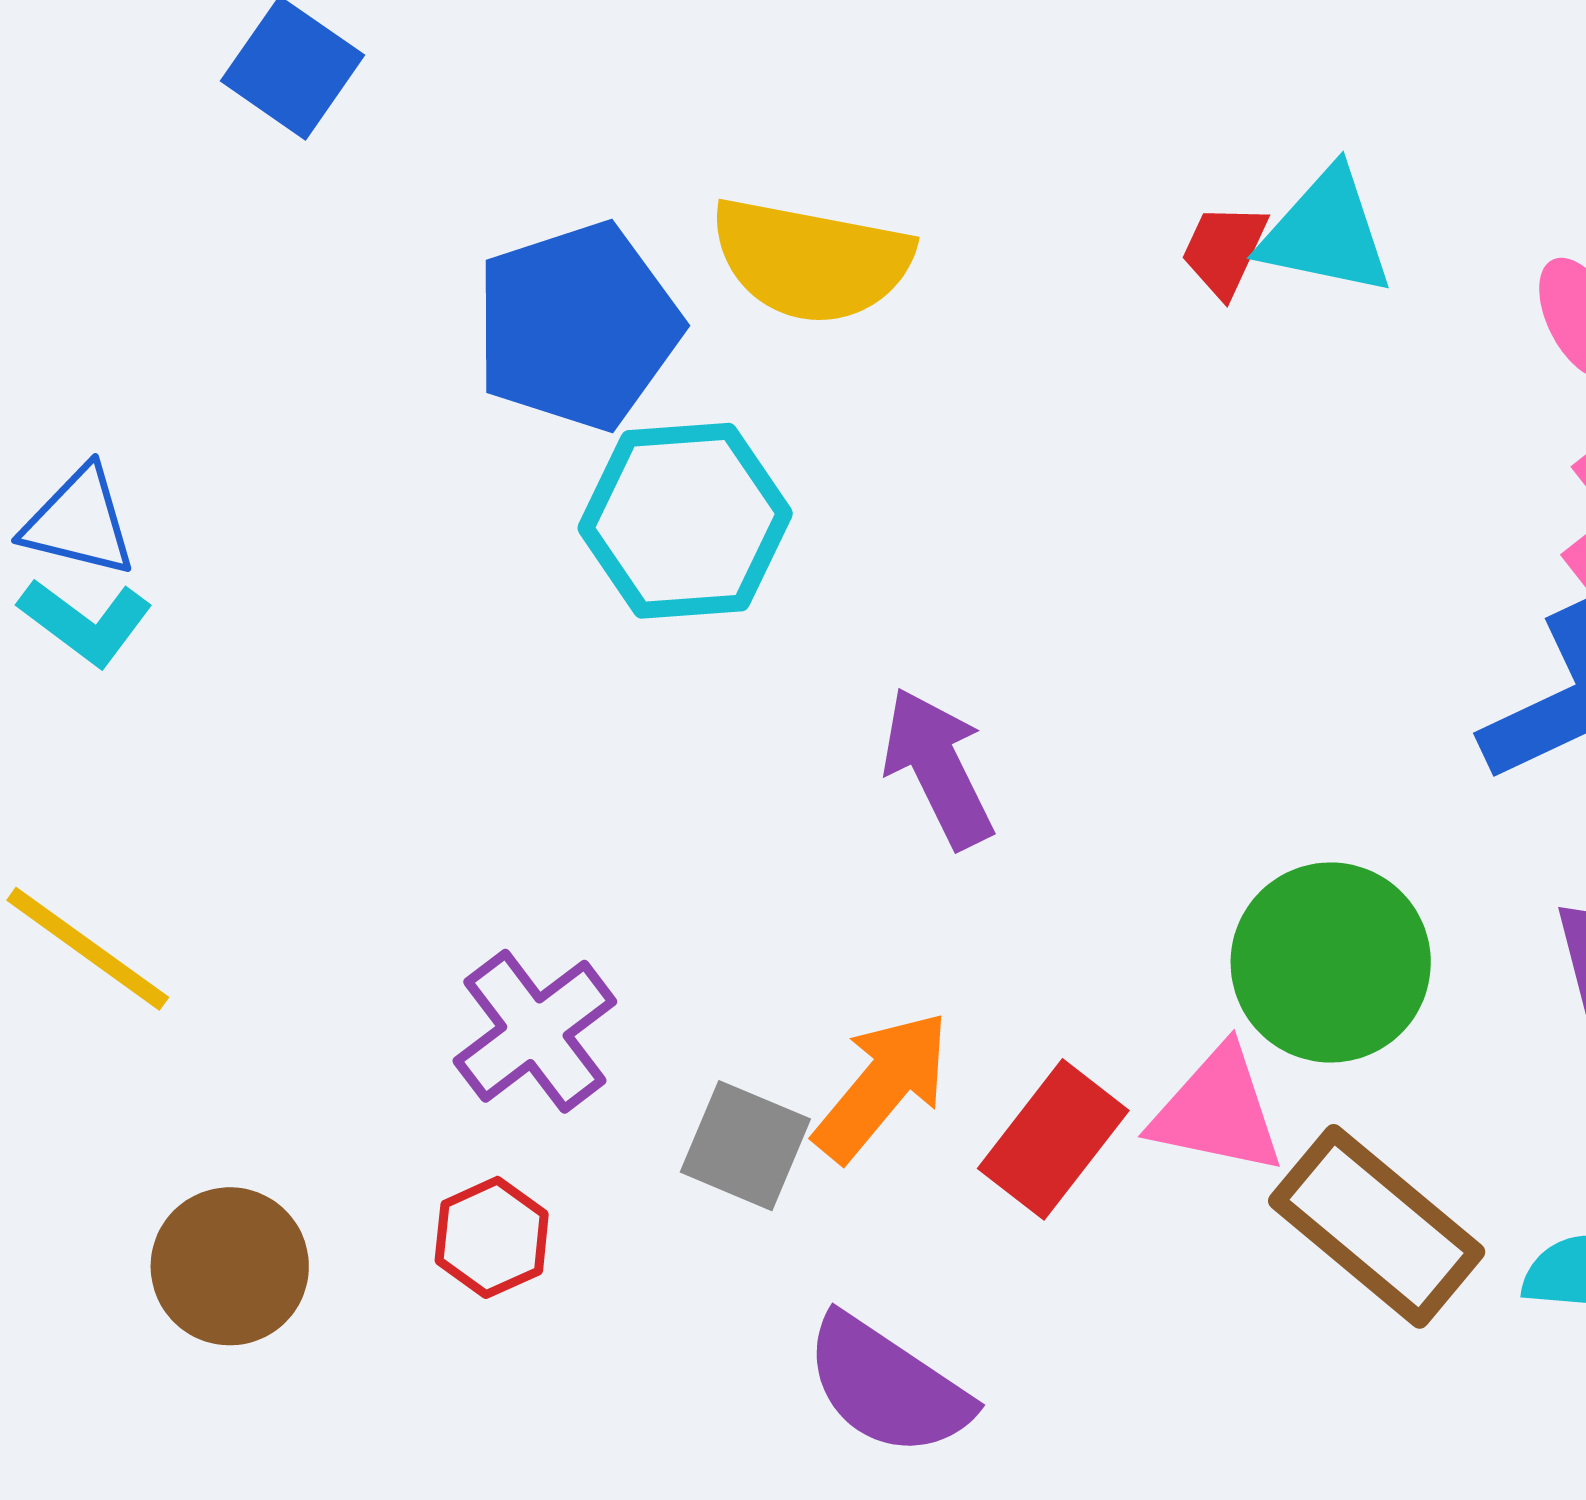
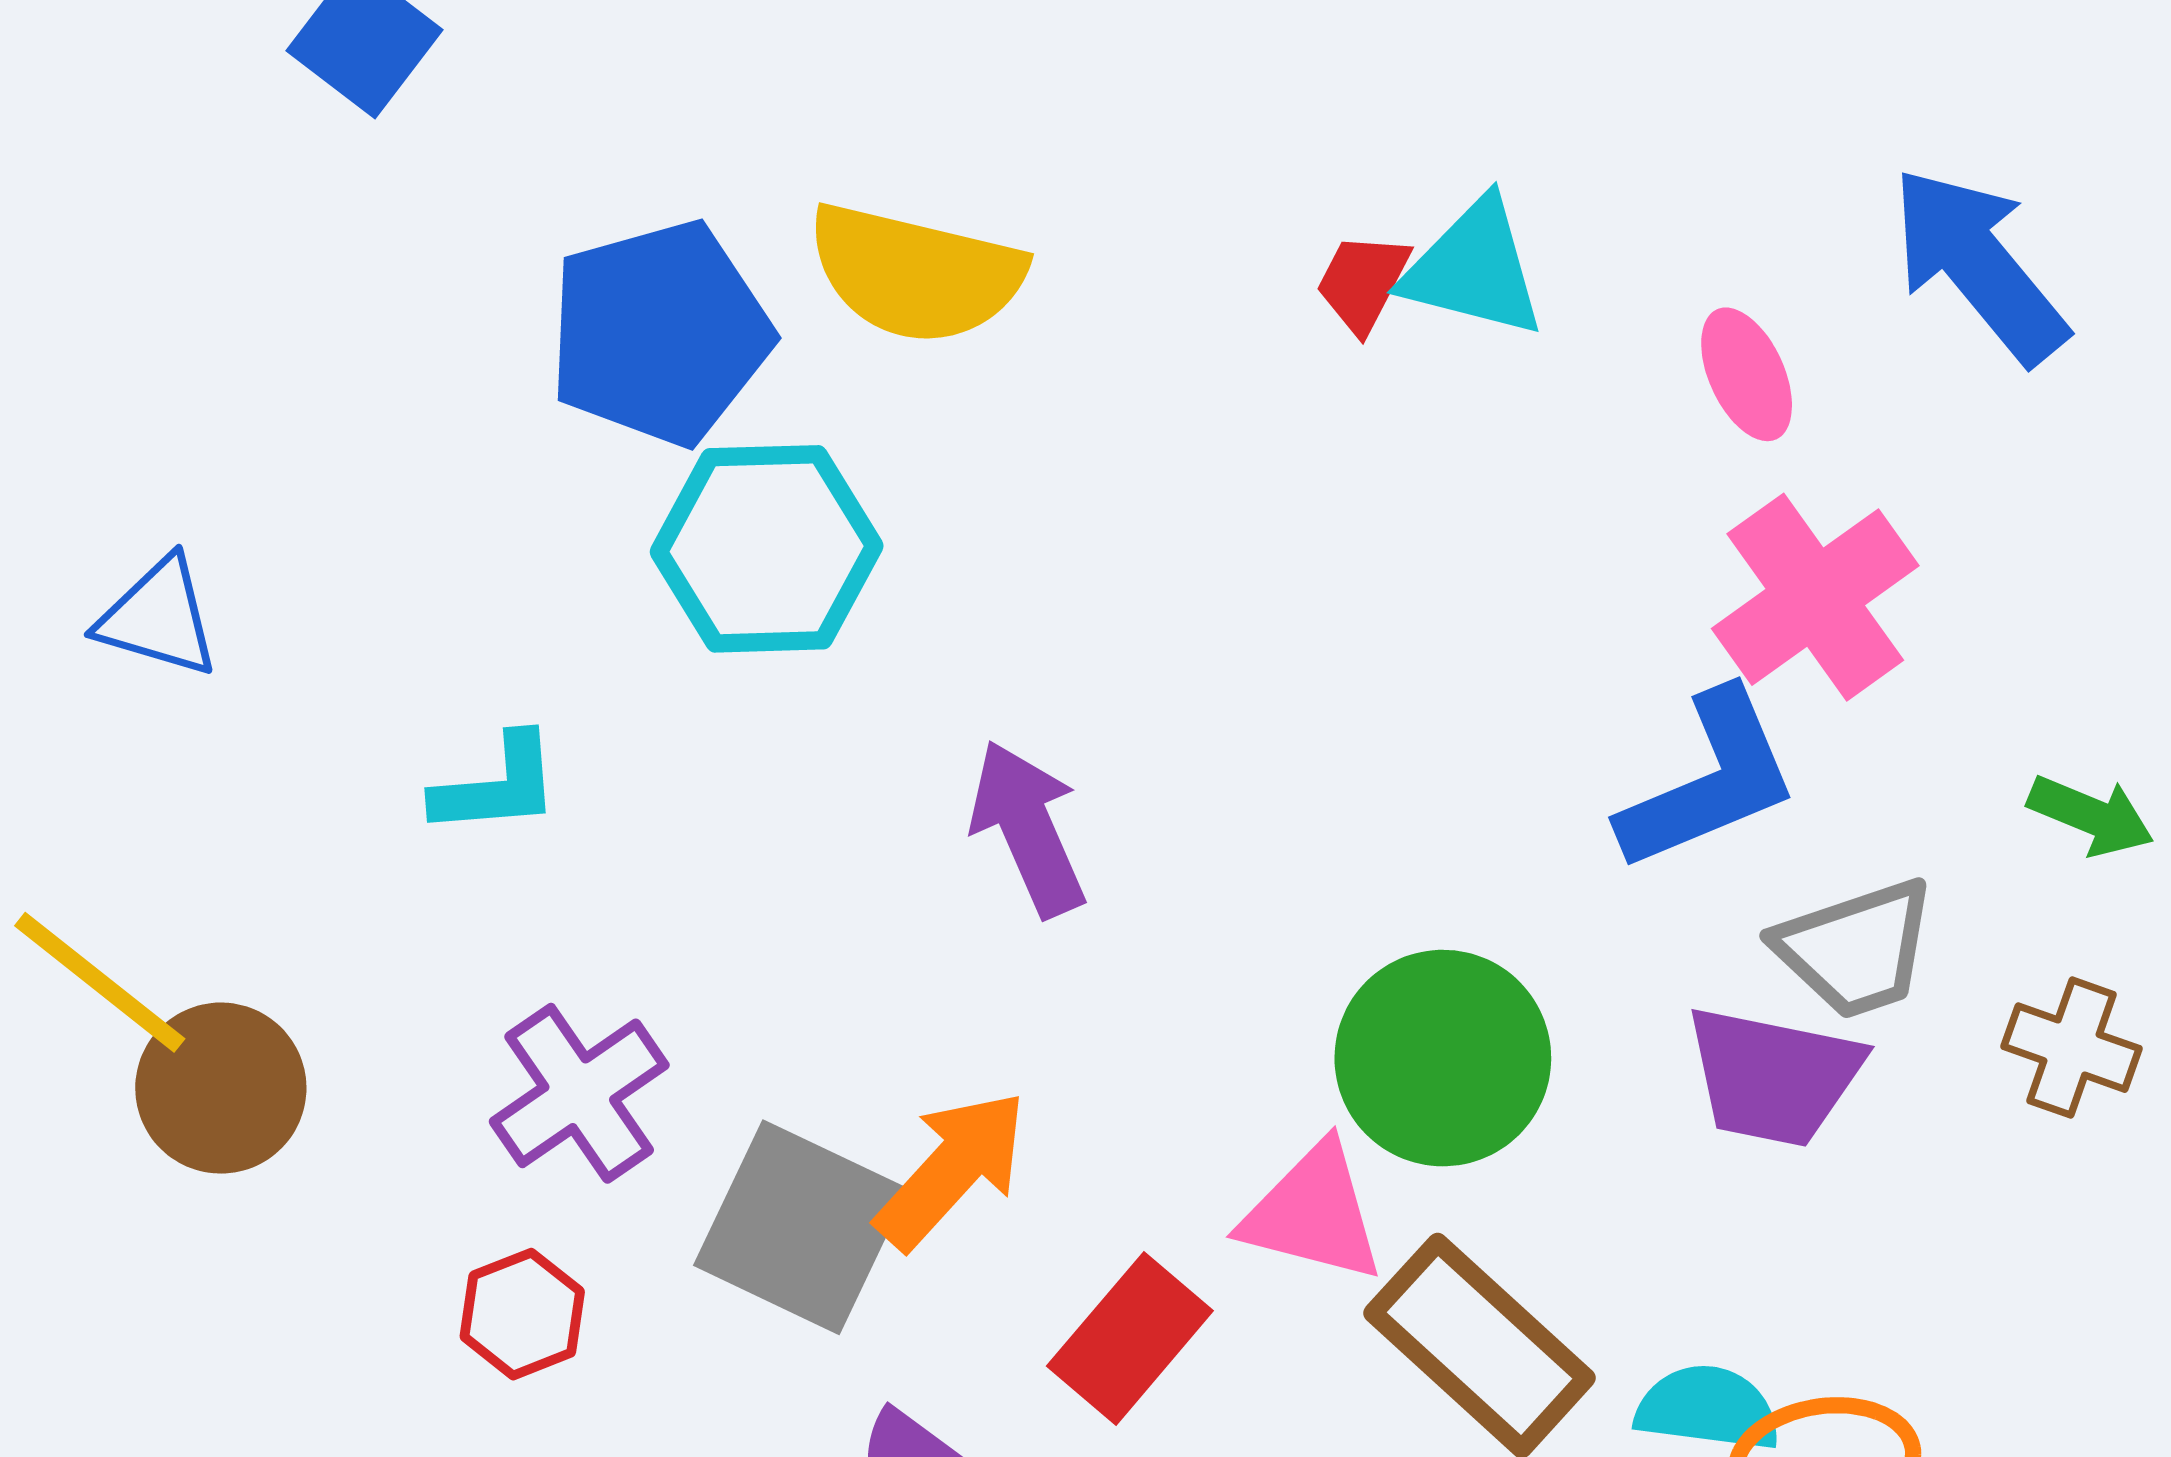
blue triangle: (79, 522) -> (158, 618), moved
cyan L-shape: (85, 622) -> (497, 786), moved, turned -44
red rectangle: (1053, 1139) -> (1130, 1338), moved
gray square: (745, 1146) -> (801, 1227), size x1.5
brown circle: (230, 1266) -> (221, 1088), moved

